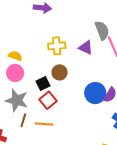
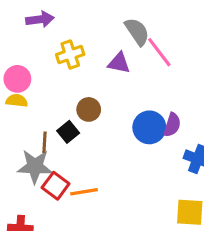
yellow cross: (57, 46) -> (70, 54), moved
pink circle: (15, 73) -> (17, 79), moved
red square: (48, 100) -> (56, 186), moved
brown line: (23, 120) -> (45, 142), moved

